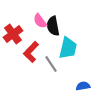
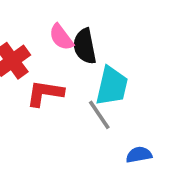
red L-shape: (31, 52) -> (45, 93), turned 55
gray line: (51, 64) -> (99, 115), moved

